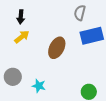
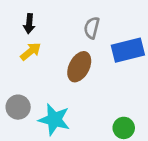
gray semicircle: (80, 13) -> (92, 28), moved
cyan star: (39, 86) -> (54, 120), size x1.6

